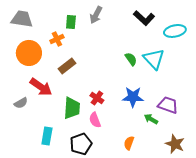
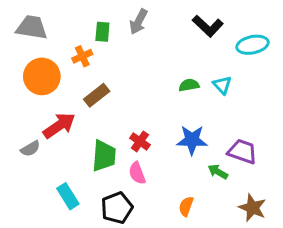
green semicircle: (131, 59) -> (189, 85), turned -64
cyan triangle: (154, 59) -> (222, 85), size x0.6
red arrow: (41, 87) -> (59, 126), turned -70
cyan rectangle: (47, 136) -> (68, 196), turned -42

